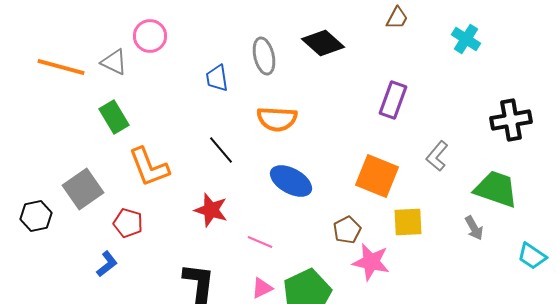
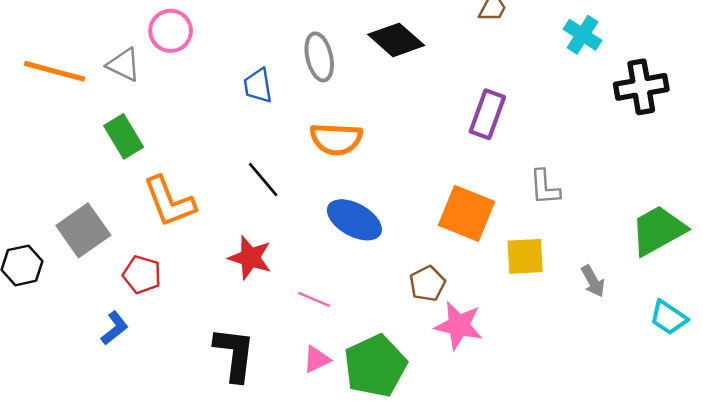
black cross: (511, 120) -> (641, 87), moved
gray L-shape: (437, 156) -> (545, 187), turned -44
green trapezoid: (496, 189) -> (658, 230), moved, turned -48
yellow square: (408, 222) -> (525, 256), moved

